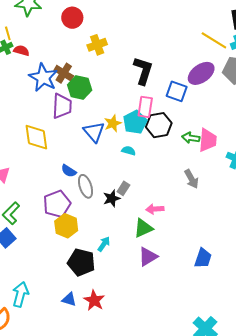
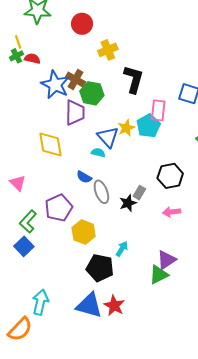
black L-shape: (143, 71) -> (134, 79), moved
black hexagon: (159, 125) -> (170, 176), moved
cyan semicircle: (129, 151) -> (98, 153), moved
purple pentagon: (57, 204) -> (59, 208), moved
green triangle: (143, 228) -> (159, 275), moved
blue triangle: (69, 299) -> (89, 305), size x1.8

